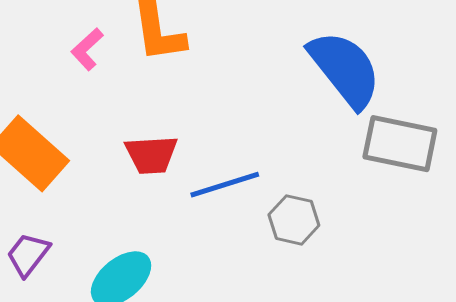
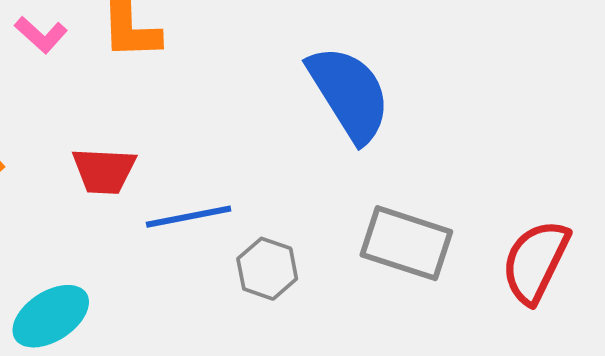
pink L-shape: (87, 49) -> (41, 35), turned -102
gray rectangle: (400, 144) -> (406, 243), moved

